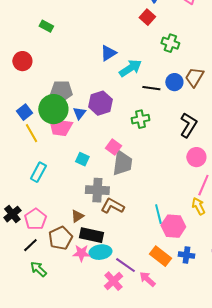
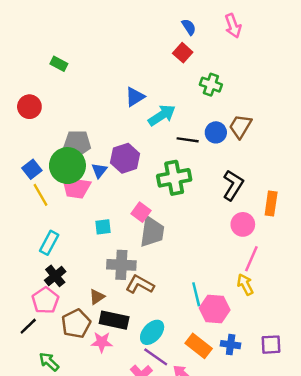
green cross: (140, 119) -> (174, 178), size x1.5
cyan square: (82, 159) -> (103, 227), turned -32
black cross: (12, 214) -> (55, 276), moved
black line: (30, 245) -> (28, 326), moved
cyan ellipse: (100, 252) -> (152, 332), moved, turned -40

